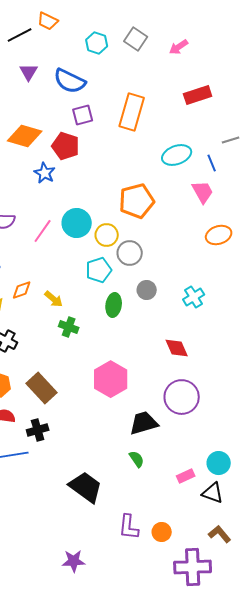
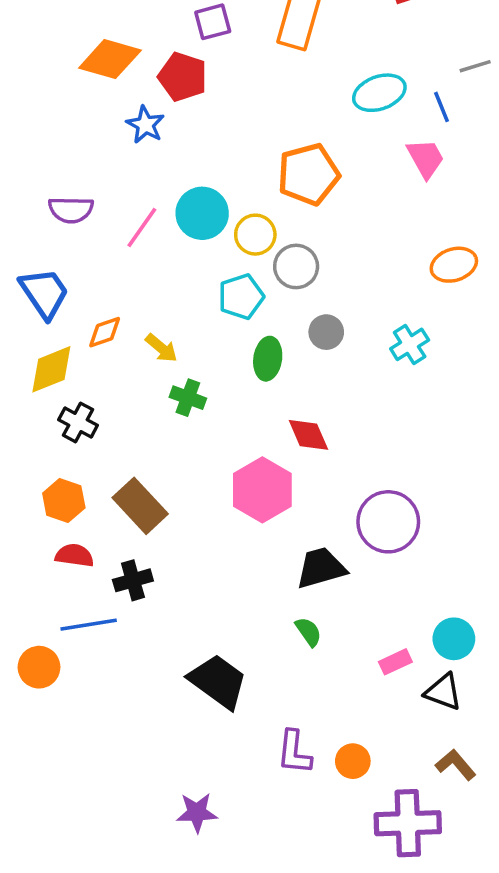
orange ellipse: (219, 235) -> (454, 265), moved
red diamond: (177, 348) -> (308, 435), moved

